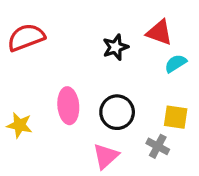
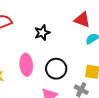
black star: (115, 47) -> (42, 33), moved

